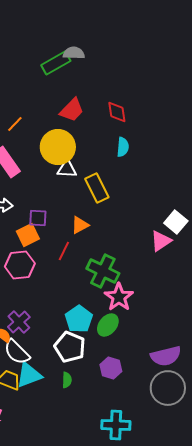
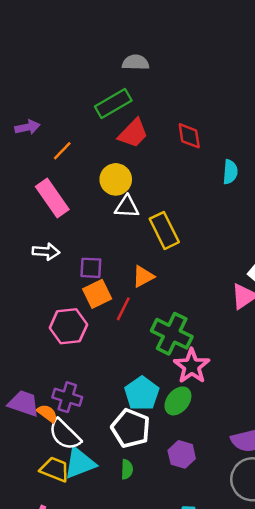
green rectangle: (56, 63) -> (113, 103), moved
yellow circle: (58, 147) -> (116, 179), size x0.7
cyan semicircle: (123, 147) -> (230, 172), moved
orange square: (28, 235) -> (97, 294), moved
purple cross: (19, 322) -> (67, 397), turned -30

